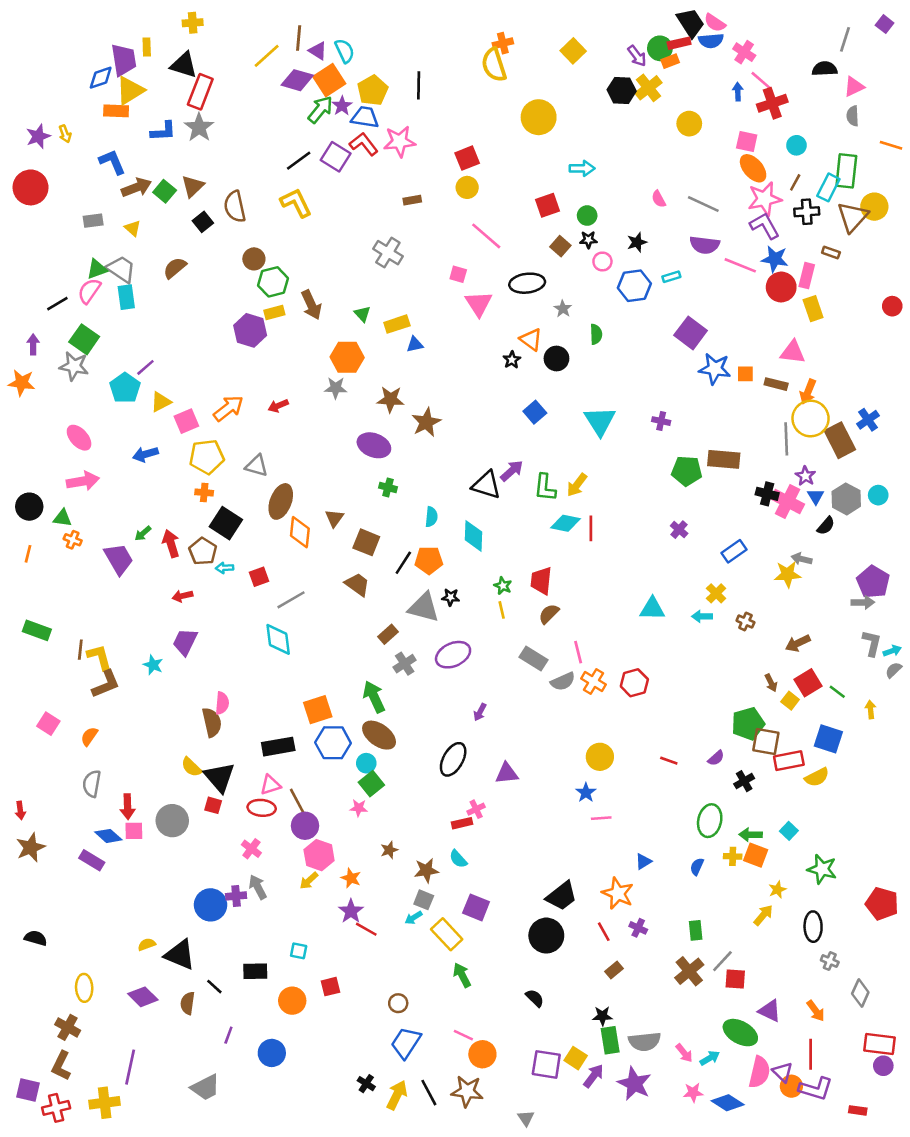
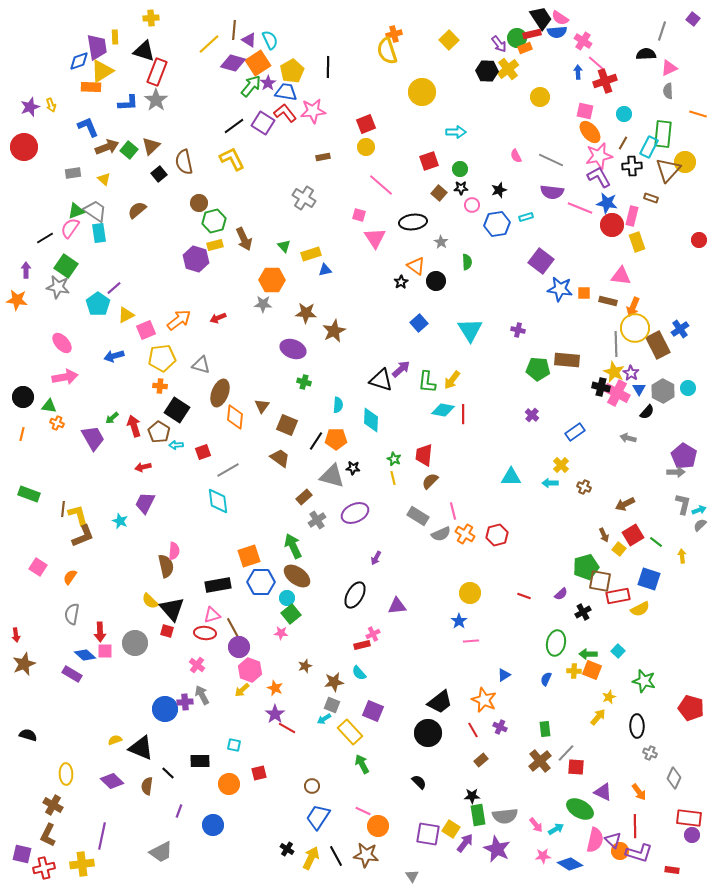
yellow star: (788, 574) -> (614, 372), moved, turned 30

